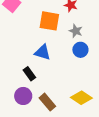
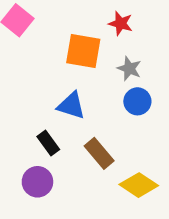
brown rectangle: (47, 102) -> (99, 153), moved

